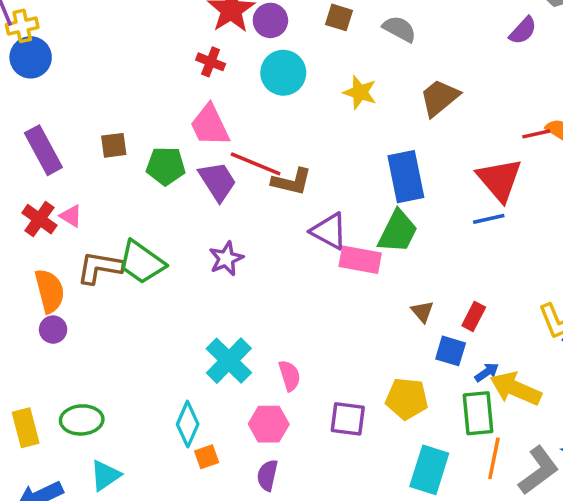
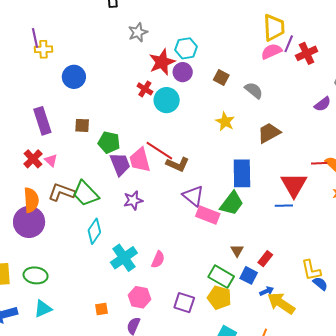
blue circle: (31, 57) -> (74, 77), moved
cyan circle: (283, 73) -> (167, 100), moved
pink trapezoid: (210, 125) -> (140, 160), moved
purple trapezoid: (218, 181) -> (120, 164), moved
purple circle: (53, 330) -> (29, 222), size x2.0
pink semicircle: (289, 376) -> (158, 260), moved, turned 30
green rectangle: (478, 413) -> (221, 277), moved, turned -65
cyan diamond: (188, 424) -> (94, 231), moved

